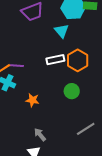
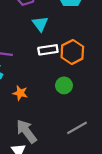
cyan triangle: (61, 31) -> (40, 24), moved
gray arrow: (40, 135) -> (26, 131), size x1.6

